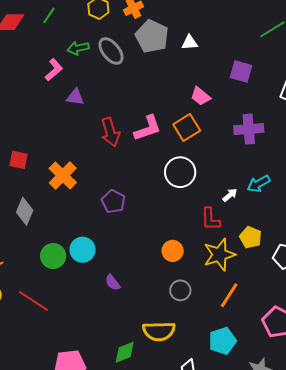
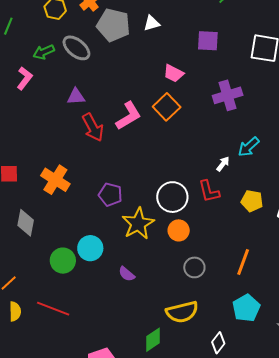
purple triangle: (75, 97) -> (76, 97), moved
white circle: (180, 172) -> (172, 197), moved
yellow star: (219, 255) -> (138, 224), moved

